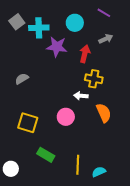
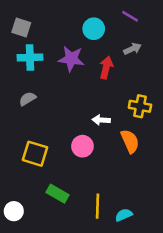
gray square: (17, 22) -> (21, 27), turned -35
cyan cross: (39, 28) -> (30, 57), moved
yellow cross: (94, 79) -> (140, 106), moved

